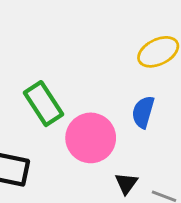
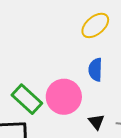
green rectangle: (43, 104) -> (27, 99), moved

